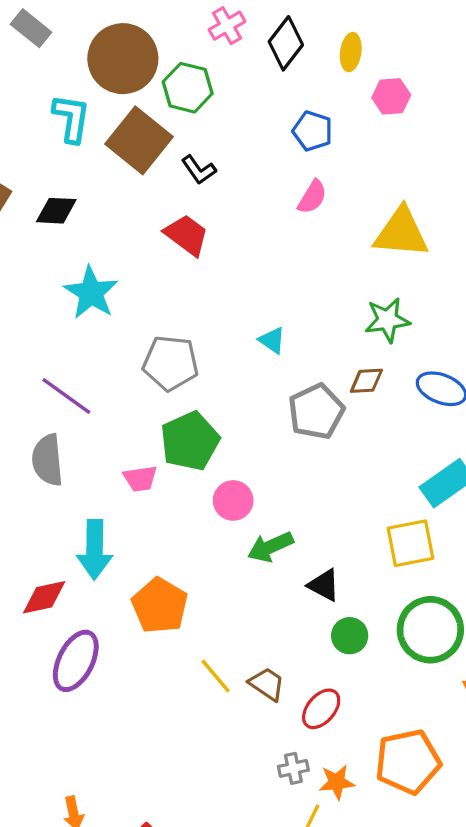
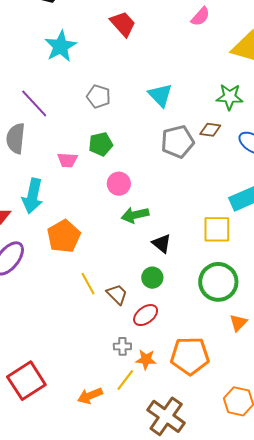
cyan triangle: (272, 340) -> (160, 95), size x1.5
gray pentagon: (171, 363) -> (99, 96), size x0.7
green pentagon: (190, 441) -> (101, 144), size x0.7
green circle: (350, 636) -> (152, 278), moved

